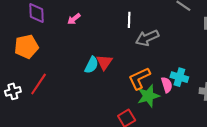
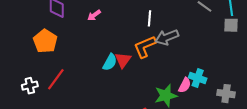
orange pentagon: (26, 47) -> (45, 41), turned -30
orange L-shape: (139, 78) -> (145, 47), moved
pink semicircle: (167, 85) -> (185, 85), turned 42

